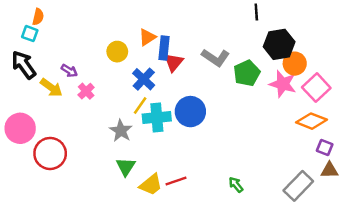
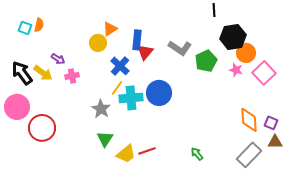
orange semicircle: (38, 17) -> (39, 25), moved
orange triangle: (147, 37) -> (110, 29), moved
black arrow: (24, 65) -> (22, 73), moved
pink star: (283, 84) -> (236, 70), size x0.6
pink cross: (86, 91) -> (72, 76), turned 32
orange diamond: (311, 121) -> (249, 120), moved, turned 65

